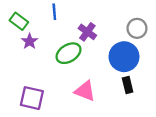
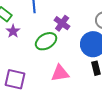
pink triangle: (85, 91) -> (60, 73), turned -30

